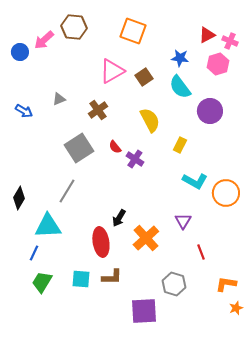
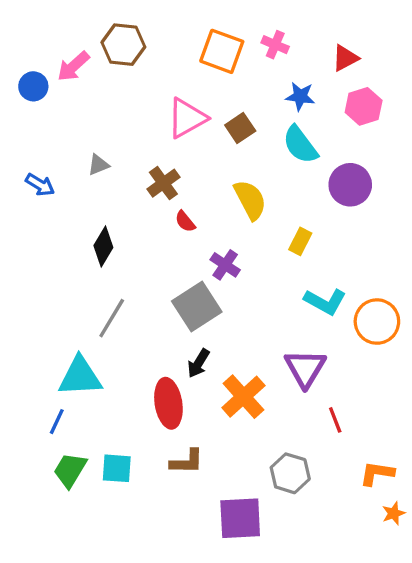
pink cross: (230, 41) -> (275, 45), moved
red semicircle: (115, 147) -> (185, 221), moved
gray square: (79, 148) -> (197, 307), moved
black diamond: (19, 198) -> (103, 246), moved
purple triangle: (183, 221) -> (305, 368), size x1.5
cyan square: (81, 279) -> (117, 468), moved

